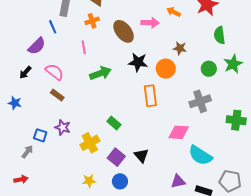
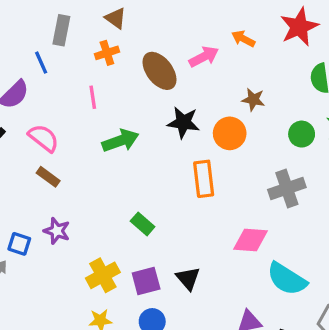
pink arrow: (150, 23) -> (204, 57), turned -30
yellow cross: (90, 143) -> (103, 275), moved
purple square: (116, 157) -> (146, 281), turned 36

